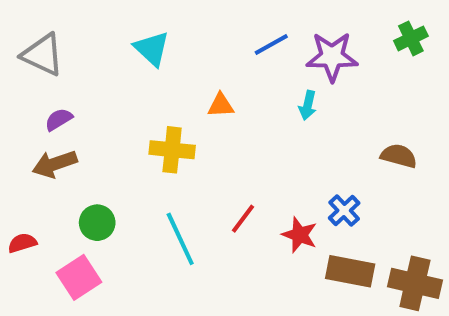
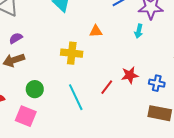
blue cross: (344, 211) -> (157, 83), turned -35
red star: (300, 235) -> (130, 75), moved, turned -30
pink square: (79, 277) -> (26, 116), turned -35

